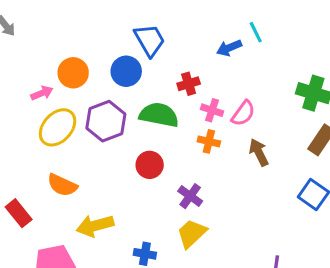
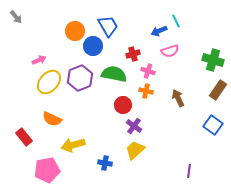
orange circle: (73, 73) -> (75, 31), moved
pink semicircle: (243, 113) -> (170, 51), moved, turned 36
red circle: (150, 165) -> (123, 105), moved

